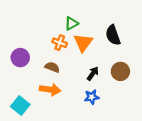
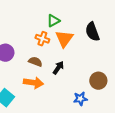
brown circle: (120, 71) -> (98, 81), moved
black arrow: (93, 74) -> (58, 68), moved
blue star: (92, 97) -> (80, 99), moved

